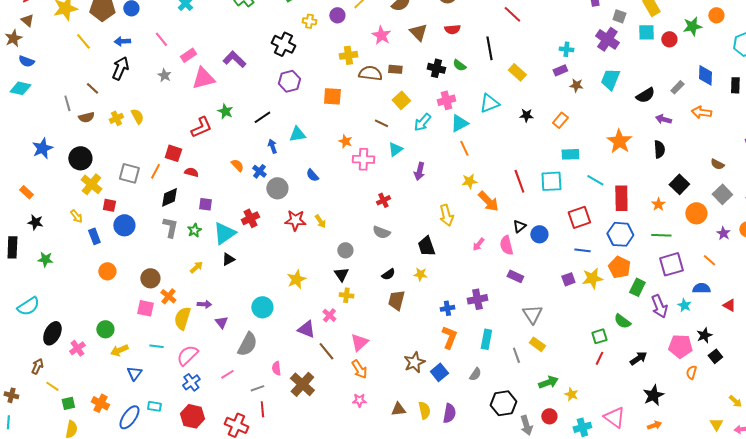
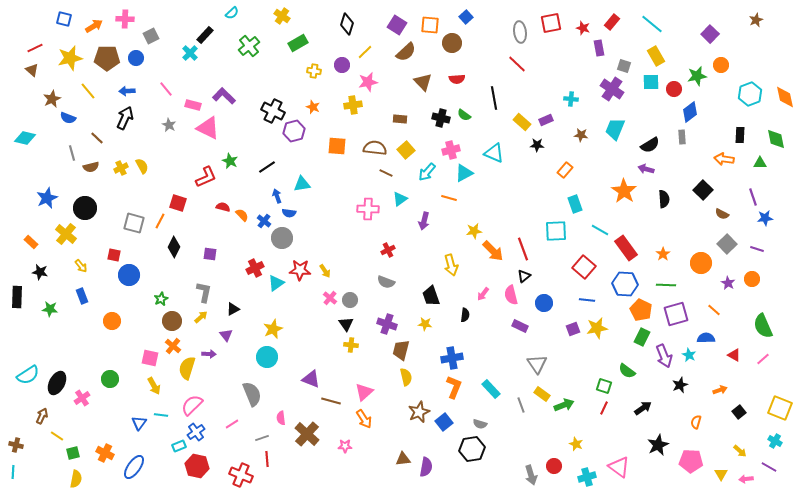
pink star: (381, 35) -> (368, 82), moved, turned 30
brown star: (13, 38) -> (52, 99), moved
black cross: (283, 44) -> (273, 111), moved
pink rectangle: (188, 55) -> (193, 105), turned 49
purple L-shape: (234, 59) -> (224, 96), moved
blue semicircle: (26, 61) -> (68, 118), moved
purple rectangle: (560, 70) -> (546, 120), moved
brown semicircle: (370, 73) -> (375, 148), moved
blue diamond: (705, 75) -> (690, 112), moved, turned 50
pink triangle: (203, 78) -> (208, 128), turned 40
gray rectangle: (677, 87) -> (682, 137), turned -48
cyan triangle: (489, 103) -> (494, 153), turned 45
orange arrow: (701, 112) -> (724, 159), moved
black star: (526, 115) -> (537, 145), moved
purple arrow: (663, 119) -> (646, 169), moved
orange star: (345, 141) -> (313, 107), moved
orange line: (464, 148) -> (449, 198), moved, turned -49
cyan rectangle: (570, 154) -> (575, 204), turned 72
red semicircle: (191, 172) -> (223, 207), moved
blue semicircle: (312, 175) -> (289, 213), moved, turned -40
red line: (519, 181) -> (523, 249), moved
yellow cross: (91, 184) -> (66, 234), moved
black square: (679, 184) -> (703, 190), moved
black diamond: (169, 197) -> (174, 247), turned -40
red rectangle: (621, 198) -> (626, 248), turned -35
red square: (579, 217) -> (584, 267), turned -30
gray L-shape: (170, 227) -> (204, 292), moved
green star: (194, 230) -> (161, 299), moved
cyan triangle: (224, 233) -> (276, 283), moved, size x0.7
blue circle: (539, 234) -> (544, 303), moved
blue rectangle: (94, 236) -> (82, 296), moved
orange pentagon: (619, 267) -> (641, 310), moved
black semicircle: (388, 274) -> (465, 315), moved, turned -48
brown circle: (150, 278) -> (172, 321), moved
yellow star: (296, 279) -> (273, 329), moved
purple cross: (477, 299) -> (387, 324), moved, turned 30
cyan semicircle: (28, 306) -> (28, 375), moved
blue cross: (447, 308) -> (452, 358), size x1.5
pink cross: (329, 315) -> (330, 298), moved
purple triangle: (221, 322) -> (226, 335), moved
black star: (704, 335) -> (680, 385), moved
green square: (599, 336) -> (604, 386), turned 35
cyan rectangle: (486, 339) -> (491, 389), turned -54
gray semicircle: (247, 344) -> (252, 394), turned -50
cyan line: (156, 346) -> (161, 415), moved
pink pentagon: (680, 346) -> (691, 461), moved
yellow arrow: (119, 350) -> (154, 386), moved, turned -96
brown line: (326, 351) -> (331, 401), turned -36
black square: (715, 356) -> (739, 412), moved
gray semicircle: (475, 374) -> (480, 424), turned 72
green arrow: (548, 382) -> (564, 405), moved
pink star: (359, 400) -> (345, 446), moved
black hexagon: (503, 403) -> (472, 449), moved
cyan rectangle: (154, 406) -> (179, 446), moved, turned -32
yellow semicircle: (424, 410) -> (406, 377), moved
purple semicircle: (449, 413) -> (426, 467), moved
orange arrow: (654, 425) -> (720, 390), moved

